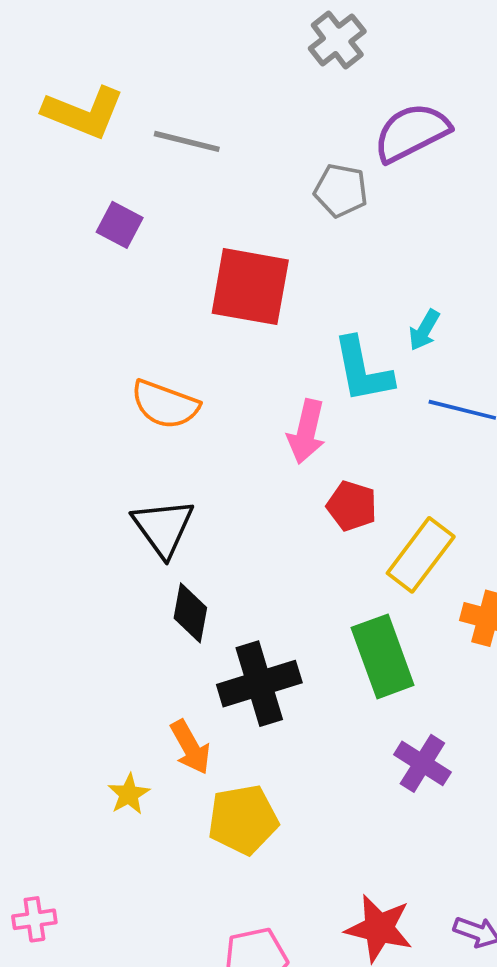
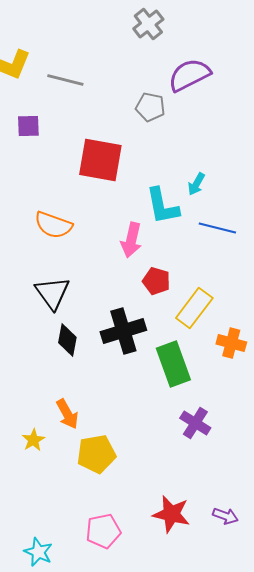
purple square: (120, 225) -> (28, 126), turned -30
black cross: (259, 684) -> (123, 331), moved

